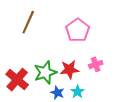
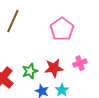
green star: (45, 72) -> (30, 71), size x0.7

